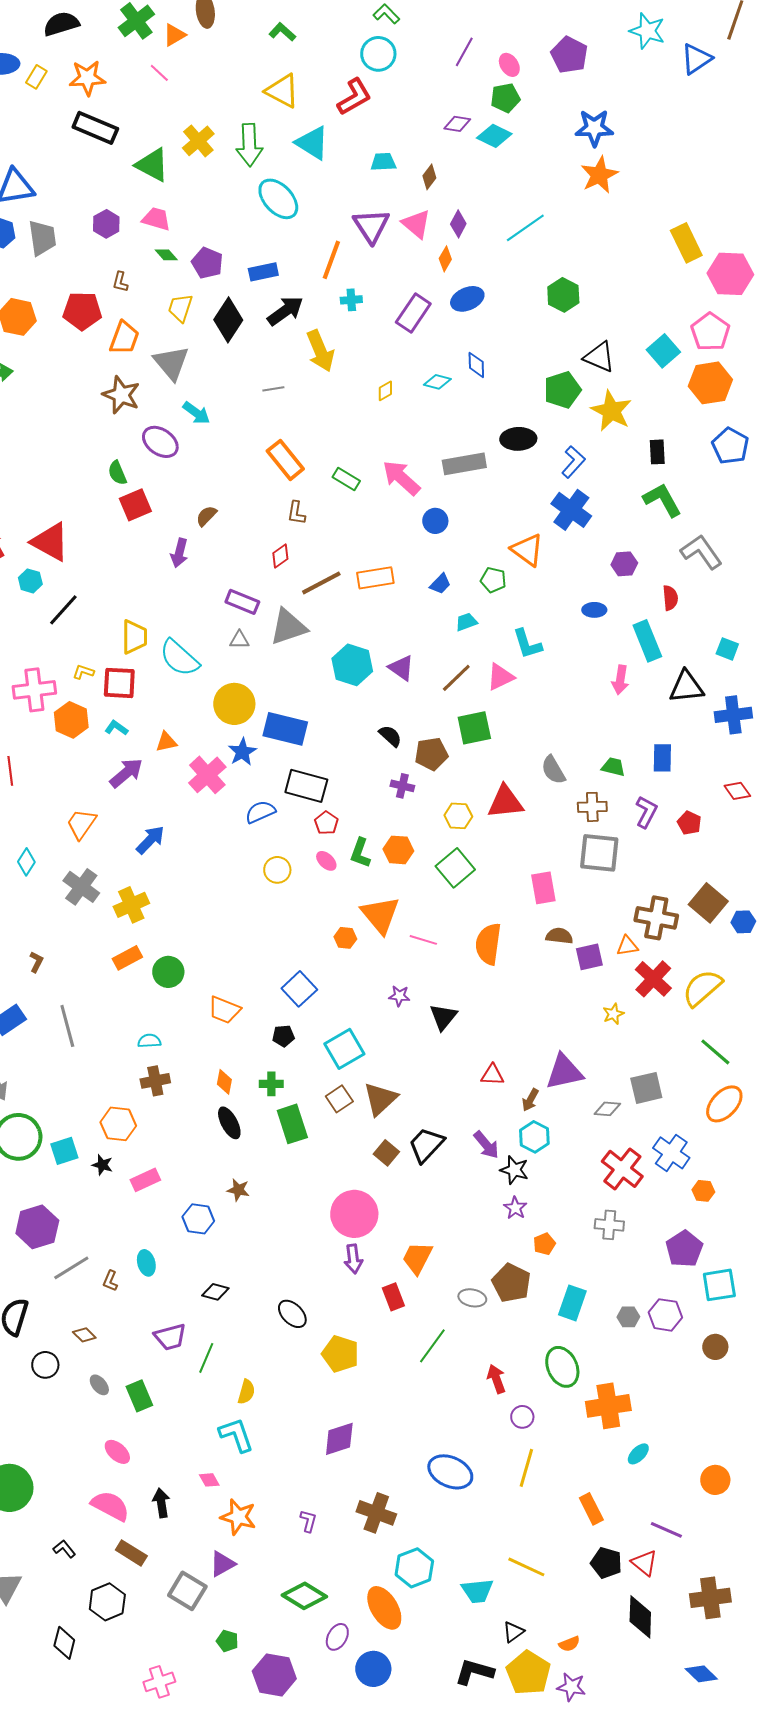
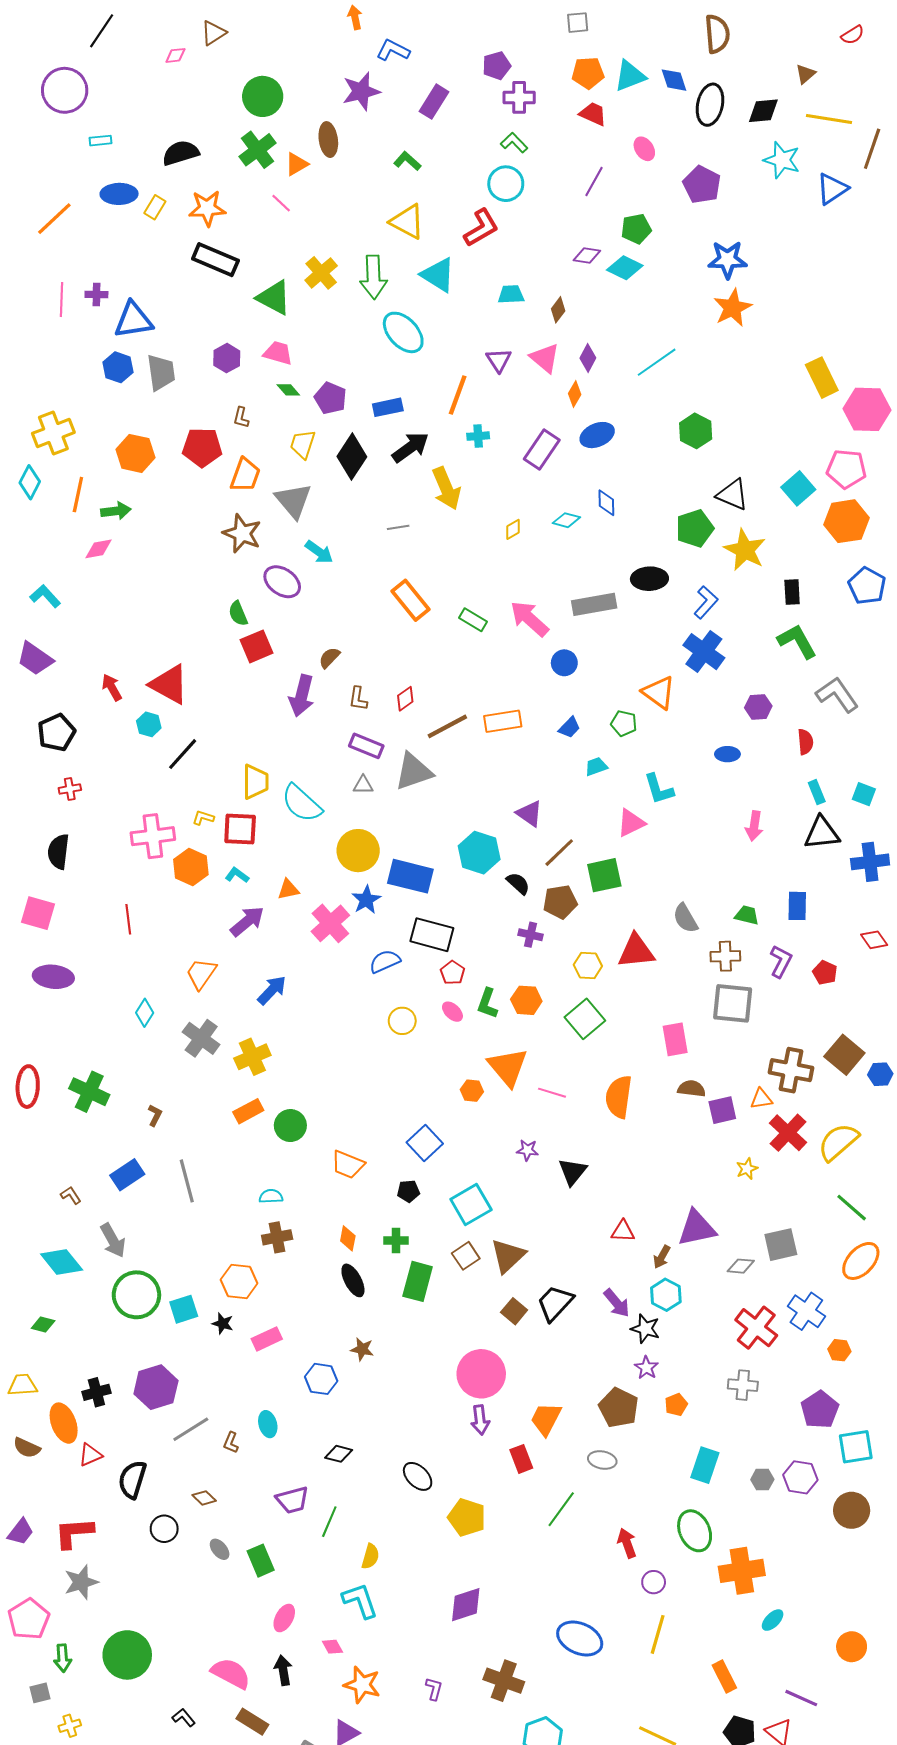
pink ellipse: (509, 65) -> (644, 149), moved
purple triangle: (371, 226) -> (499, 360), size x0.7
pink pentagon: (710, 332) -> (846, 469), turned -30
brown L-shape: (296, 513) -> (358, 699), moved
purple arrow: (179, 553) -> (302, 696), size x1.4
cyan rectangle: (647, 641) -> (817, 792), moved, size x0.6
cyan hexagon: (352, 665) -> (479, 853), moved
brown line: (456, 678) -> (559, 853), moved
green rectangle: (292, 1124) -> (418, 1281), turned 33
brown pentagon: (511, 1283) -> (619, 1408), moved
brown circle: (715, 1347) -> (852, 1510), size x1.4
pink ellipse: (117, 1452) -> (284, 1618), moved, turned 76

